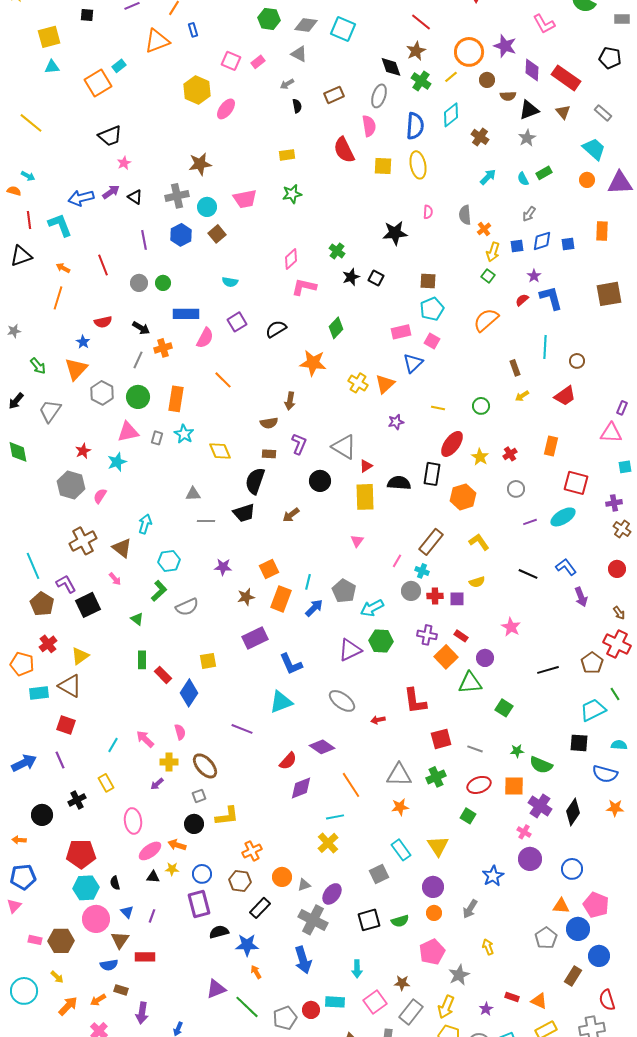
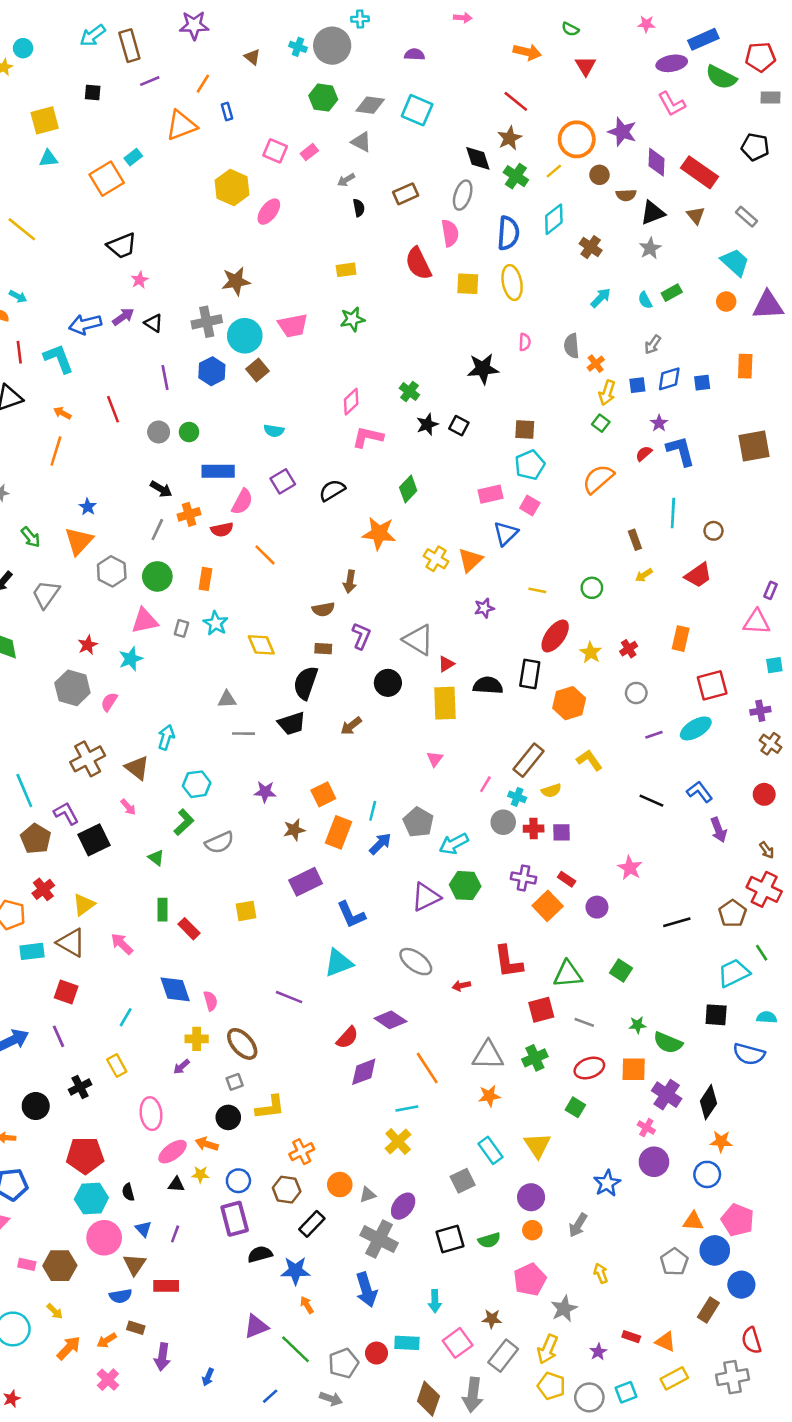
cyan circle: (207, 207) -> (245, 336), size x1.4
red semicircle: (103, 322) -> (222, 530), moved
orange rectangle: (176, 399) -> (205, 579), size x0.7
red square: (576, 483) -> (712, 685), turned -30
yellow semicircle: (477, 582) -> (551, 791), moved
green triangle: (470, 683) -> (568, 974), moved
blue diamond: (189, 693) -> (175, 989), moved, turned -52
pink arrow: (145, 739) -> (122, 944), moved
orange star: (615, 808) -> (721, 1141), moved

